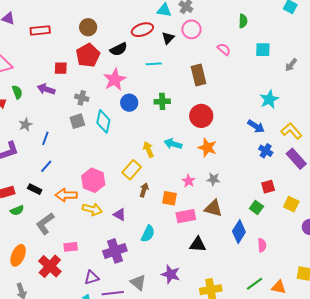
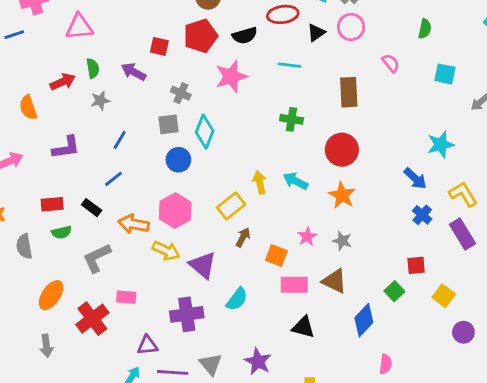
blue circle: (129, 103) -> (178, 160), moved
gray star: (25, 125) -> (100, 100), moved
purple triangle: (120, 215) -> (203, 265), size x1.5
pink semicircle: (262, 245) -> (386, 364), moved

